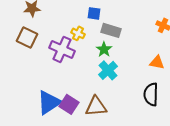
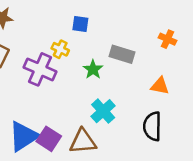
gray rectangle: (111, 30) -> (122, 54), moved
cyan cross: (108, 70) -> (103, 111), moved

